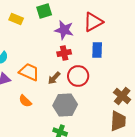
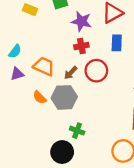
gray hexagon: (65, 105) -> (64, 97), moved

